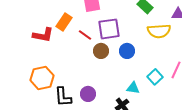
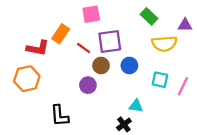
cyan square: (155, 77) -> (160, 80), moved, turned -35
orange hexagon: (42, 78) -> (27, 79), moved
purple circle: (88, 94) -> (88, 85), moved

